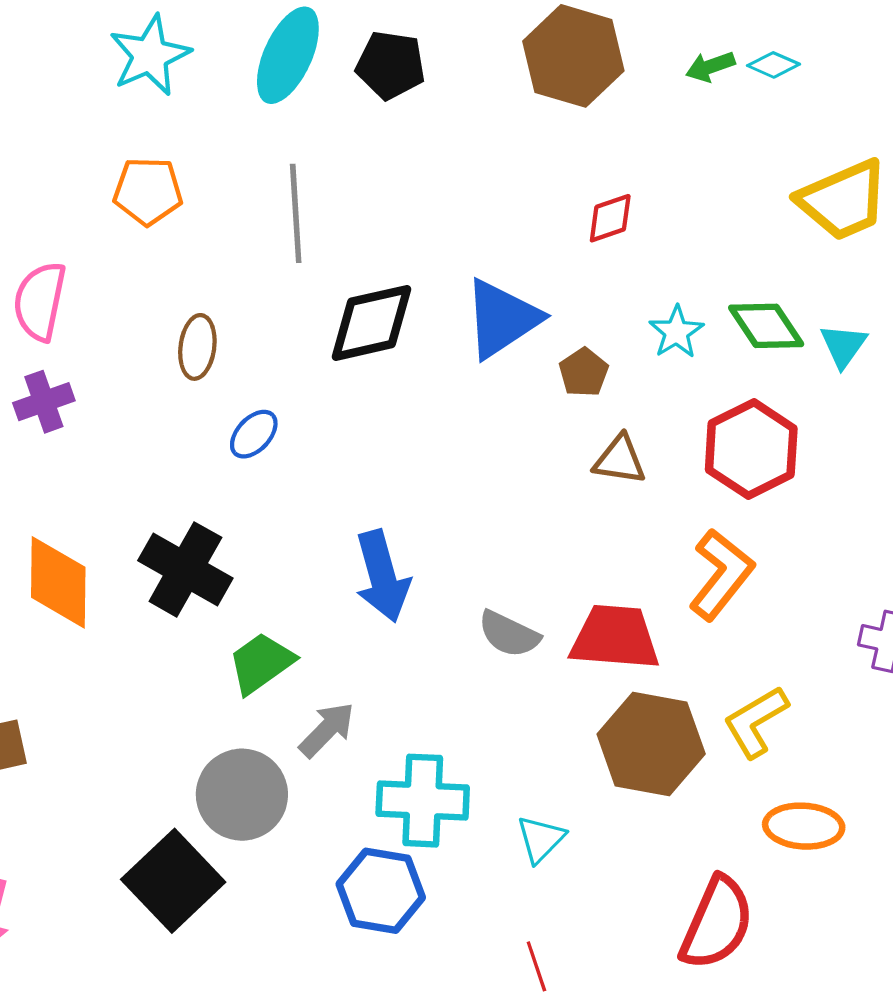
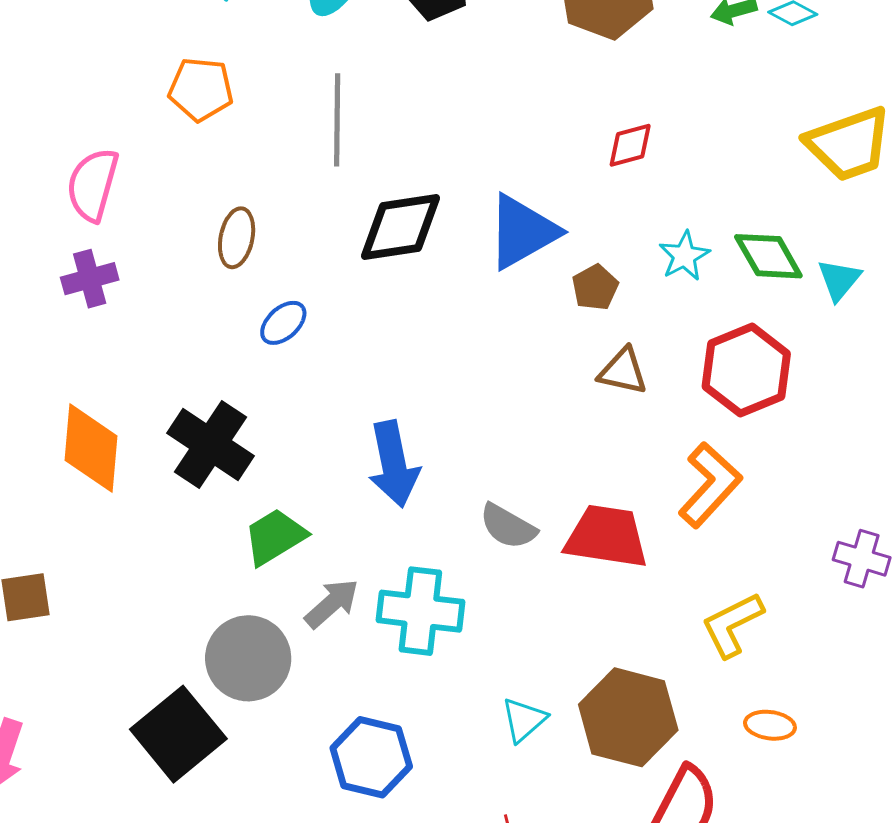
brown hexagon: (651, 744) -> (628, 717), moved
cyan cross: (423, 801) -> (420, 611), moved
orange ellipse: (804, 826) -> (770, 725), size x0.7

